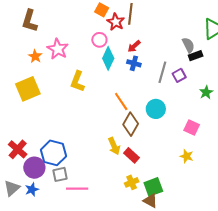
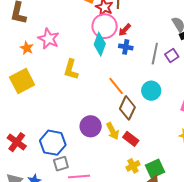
pink circle: (99, 40) -> (105, 26), moved, size x1.6
purple circle: (34, 168) -> (91, 126), moved

